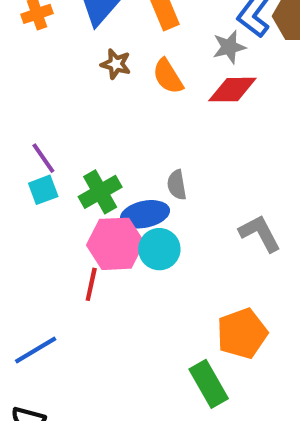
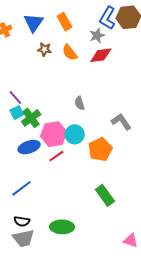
green cross: (100, 192) -> (31, 118), moved
blue ellipse: (145, 214) -> (29, 147), moved
red line: (91, 284) -> (56, 156), moved, turned 49
orange pentagon: (242, 333) -> (100, 149), moved

